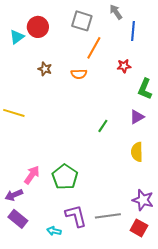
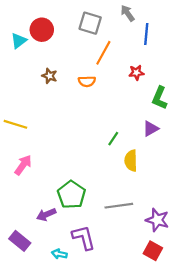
yellow semicircle: (137, 152) -> (131, 161), moved
pink arrow: (32, 175) -> (23, 165), moved
purple arrow: (14, 195) -> (46, 214), moved
gray line: (108, 216) -> (119, 206), moved

